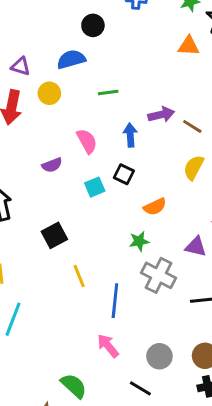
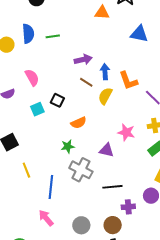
blue semicircle: (71, 59) -> (28, 34), moved, turned 102
green line: (108, 92) -> (53, 36), moved
brown line: (192, 126) -> (86, 82), moved
blue arrow: (130, 135) -> (105, 72), moved

